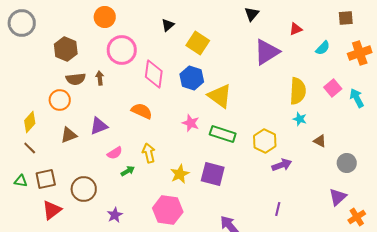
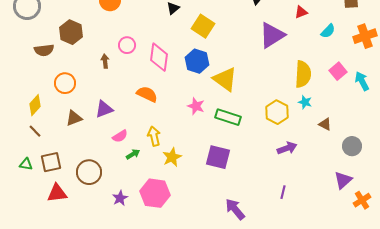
pink circle: (122, 50) -> (127, 45), moved, size x0.6
brown semicircle: (76, 79) -> (44, 50), moved
yellow hexagon: (265, 141) -> (277, 112), moved
yellow star: (180, 174) -> (172, 157), moved
red triangle: (52, 210) -> (57, 193), turned 30
pink hexagon: (168, 210) -> (155, 193), moved

